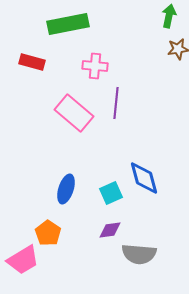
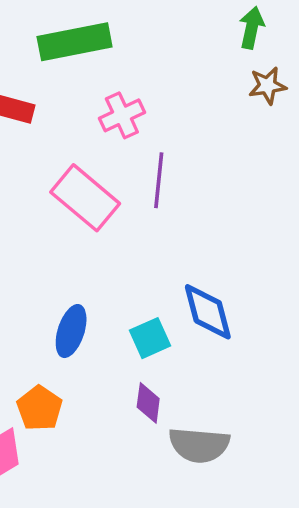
pink cross: (95, 66) -> (122, 115), turned -30
purple diamond: (110, 230) -> (148, 403), turned -75

